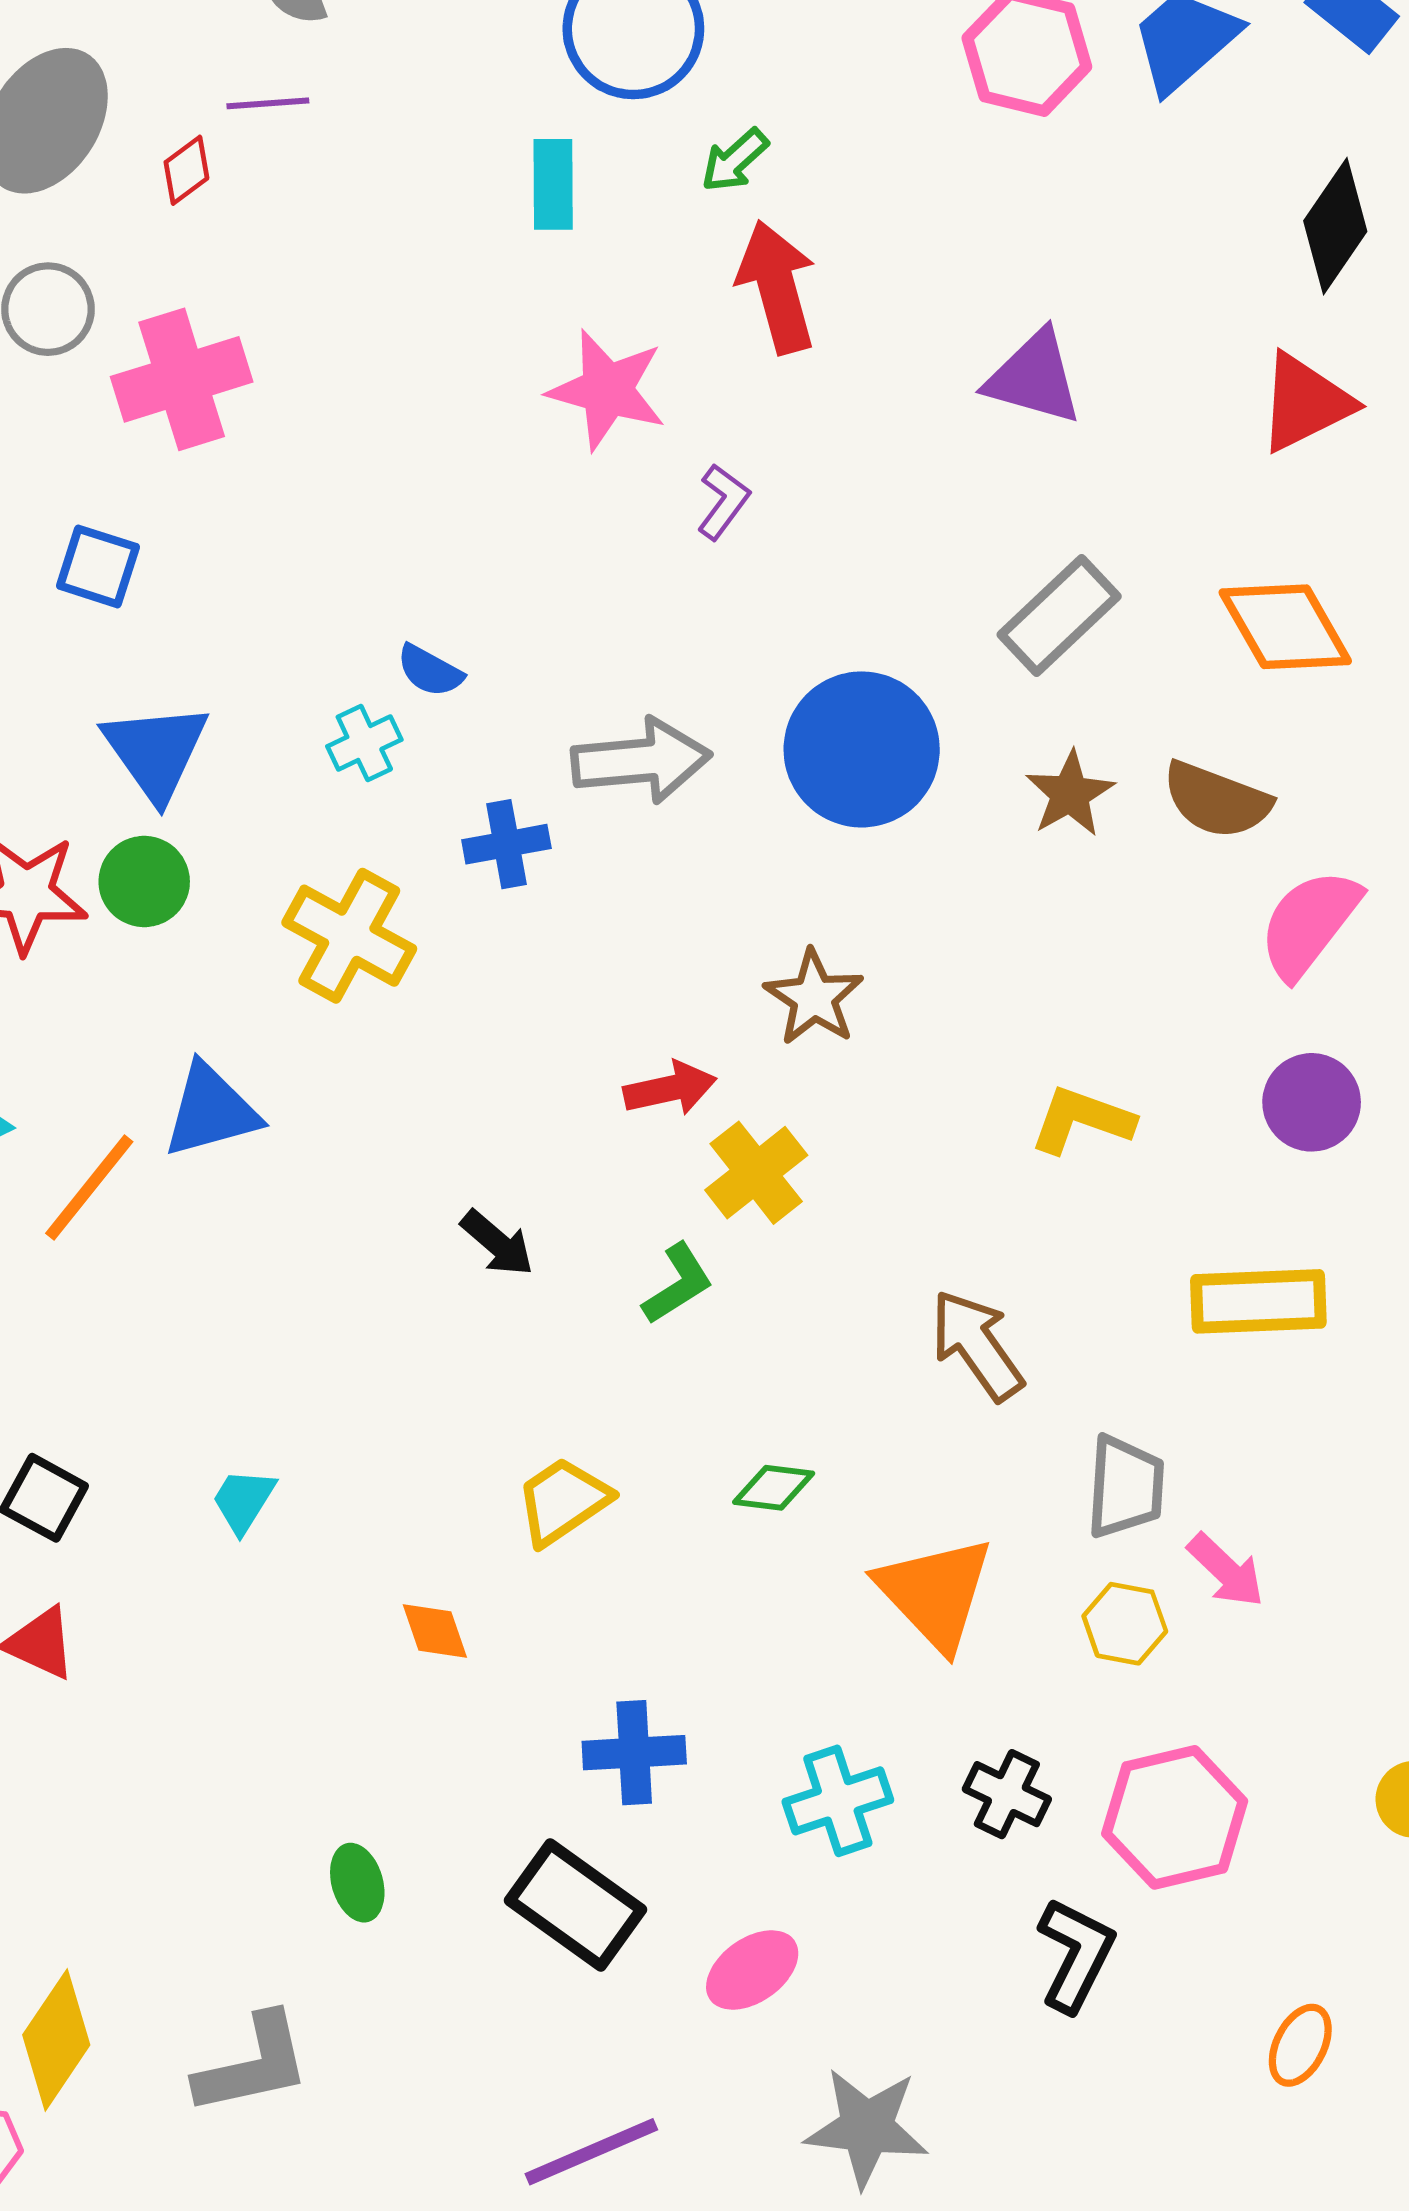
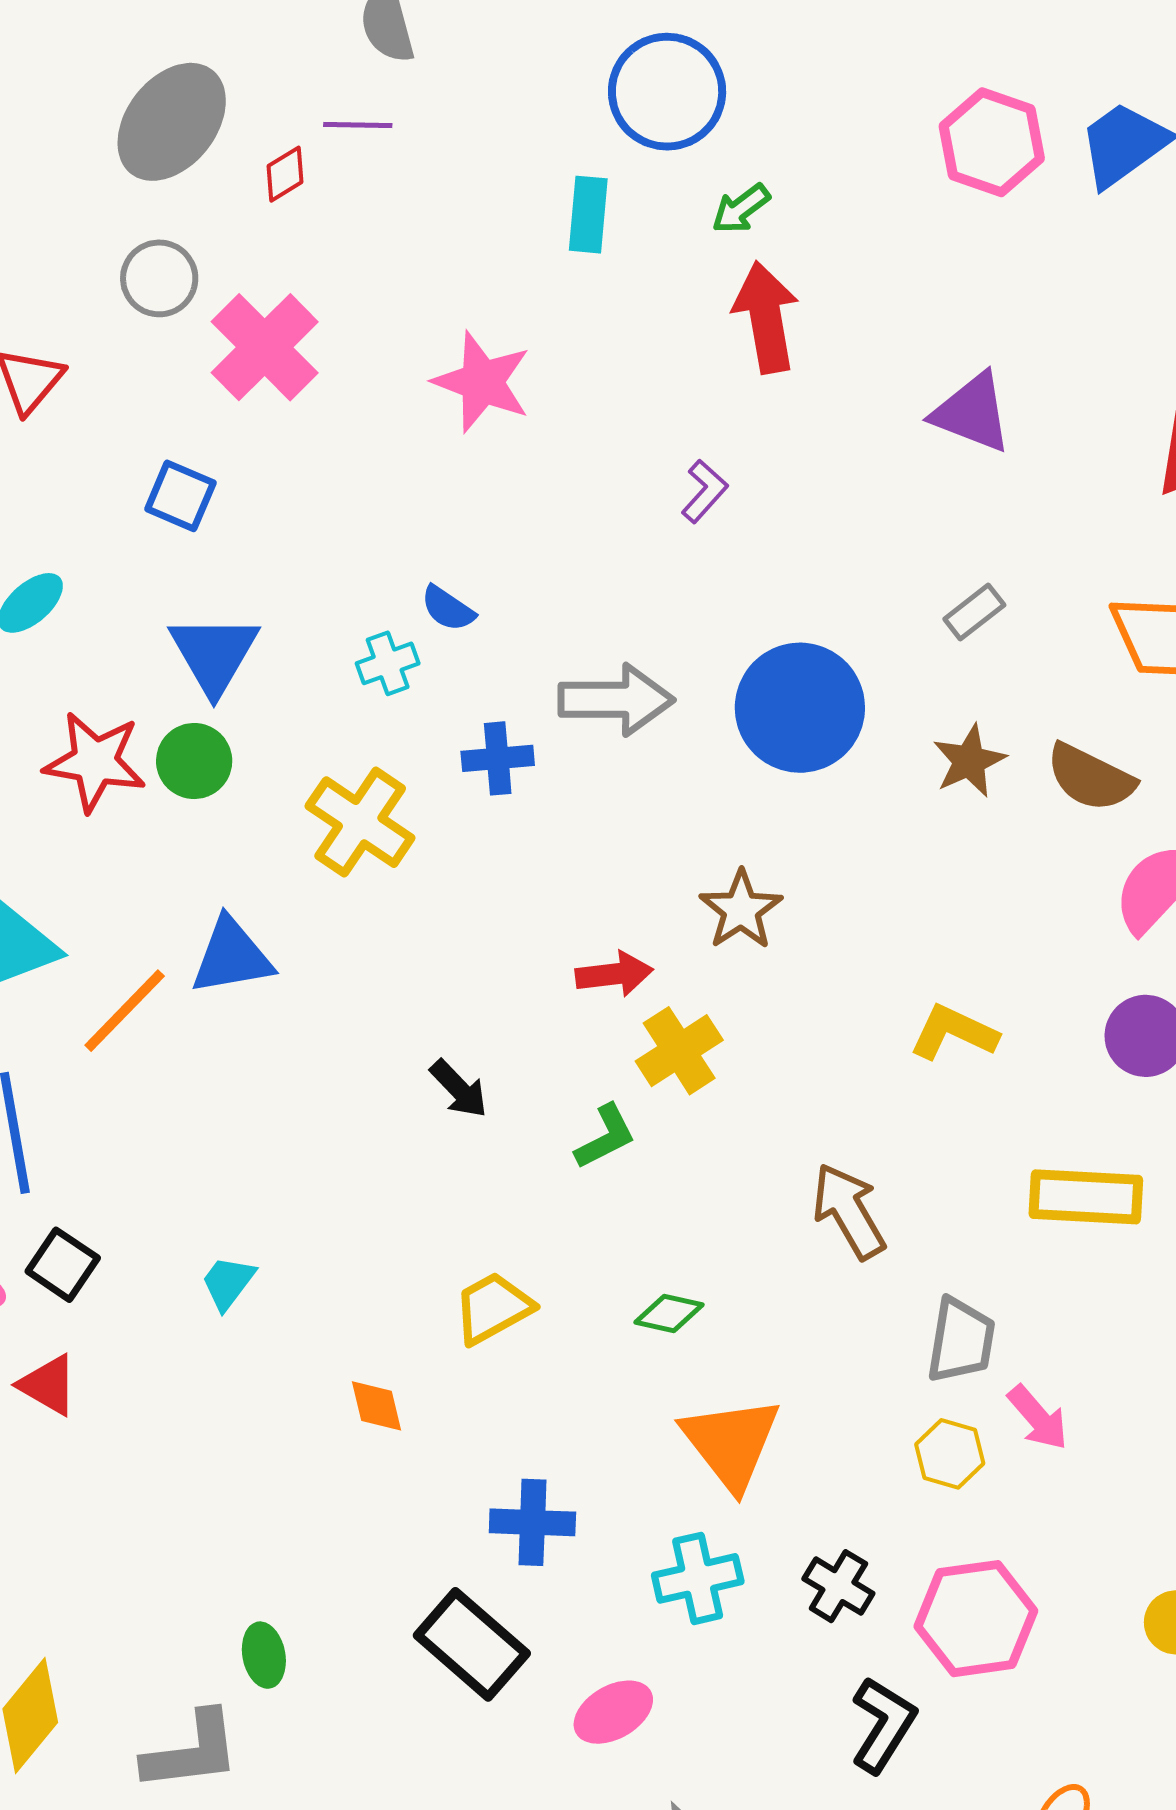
pink cross: (182, 379) -> (265, 347), turned -33
pink star: (607, 390) -> (482, 382), moved
gray rectangle: (1059, 615) -> (974, 612), size x0.6
orange triangle: (935, 1593) -> (731, 1443), moved
green ellipse: (357, 1883) -> (264, 1655), moved

